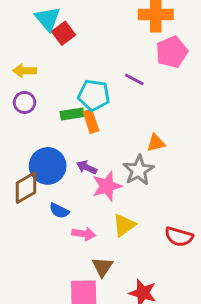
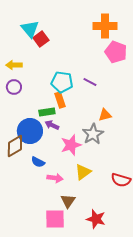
pink pentagon: (172, 52) -> (116, 52), turned -30
purple line: (134, 79) -> (90, 82), moved
green rectangle: (72, 114) -> (47, 112), moved
purple arrow: (87, 167) -> (52, 125), moved

